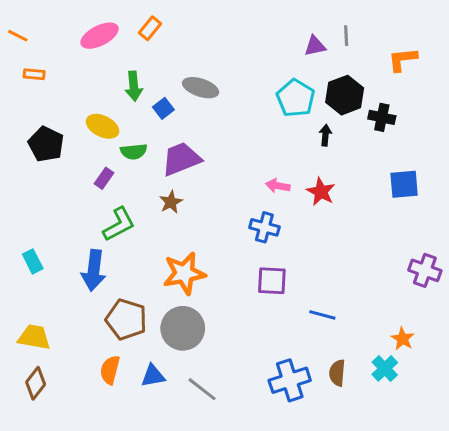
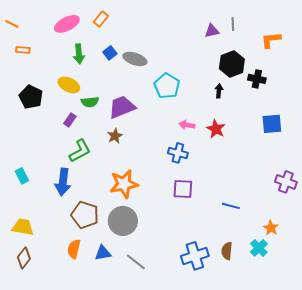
green arrow: (134, 86) -> (79, 54), moved
cyan pentagon: (296, 98) -> (167, 86), moved
blue square: (163, 108) -> (110, 53), moved
blue line: (322, 315) -> (231, 206), moved

